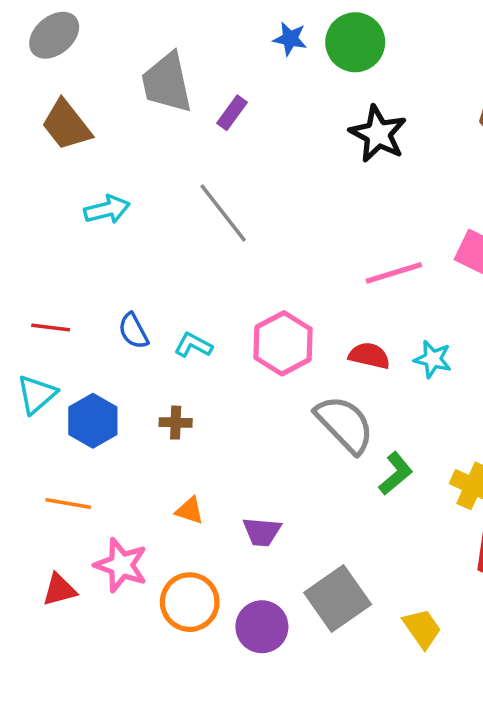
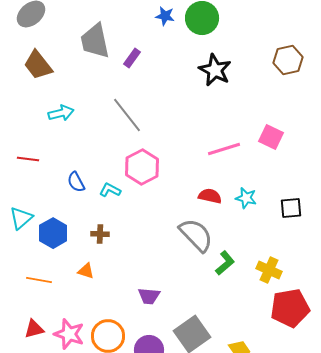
red line: (51, 327) -> (28, 159), moved
pink hexagon: (283, 343) -> (142, 167), moved
orange triangle: (190, 511) -> (86, 271), moved
pink star: (121, 565) -> (69, 334), moved

